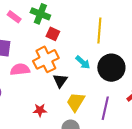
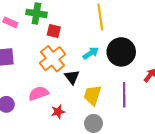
cyan arrow: (83, 62) -> (91, 53), turned -63
pink semicircle: (20, 69) -> (38, 93), moved

